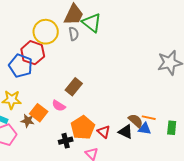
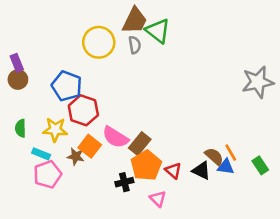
red hexagon: (33, 53) -> (83, 110), moved
brown rectangle: (74, 87) -> (140, 144), moved
pink semicircle: (59, 106) -> (115, 137), size x1.5
orange line: (149, 118) -> (231, 153), turned 48
green rectangle: (172, 128) -> (260, 165), turned -40

